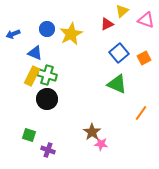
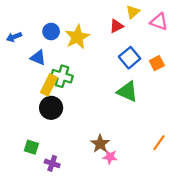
green cross: (47, 75) -> (62, 76), moved
yellow rectangle: (32, 76) -> (49, 85), moved
orange line: (141, 113) -> (159, 143), moved

